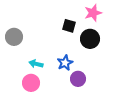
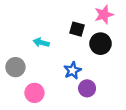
gray circle: (14, 37) -> (15, 67), moved
cyan arrow: (36, 64) -> (41, 43), moved

